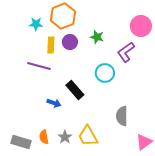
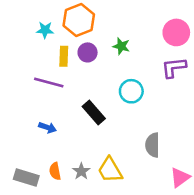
purple L-shape: (126, 52) -> (174, 67), moved, turned 30
blue arrow: (54, 103) -> (48, 128), moved

